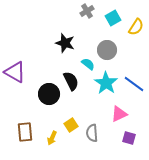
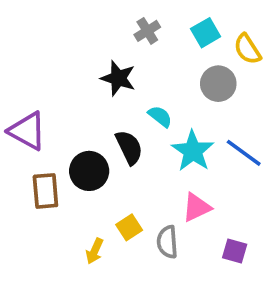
gray cross: (87, 11) -> (147, 31), moved
yellow semicircle: (136, 27) -> (247, 49), turned 114
gray circle: (107, 50) -> (218, 84), moved
pink triangle: (119, 114) -> (196, 207), moved
brown rectangle: (25, 132) -> (45, 191), moved

